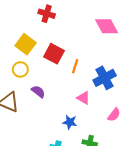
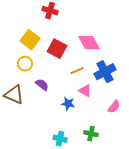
pink diamond: (107, 26) -> (89, 43), moved
orange line: (75, 66) -> (77, 71), moved, turned 48
blue star: (70, 122) -> (68, 104), moved

